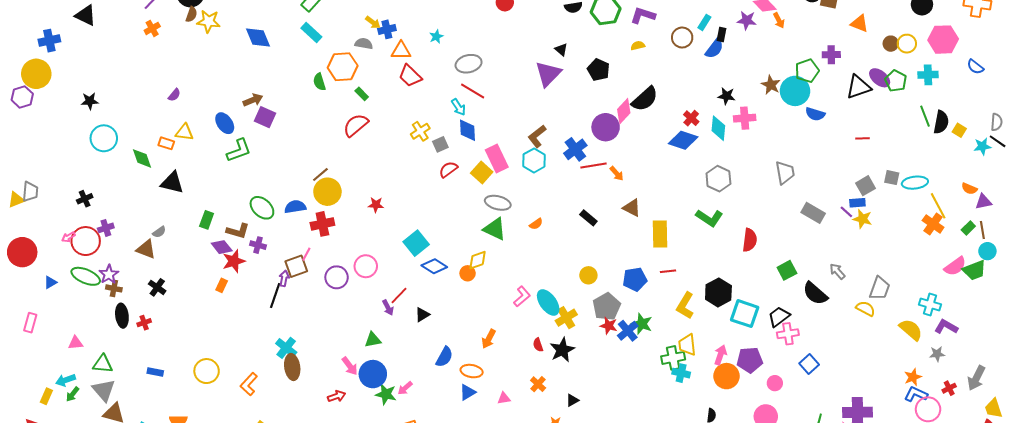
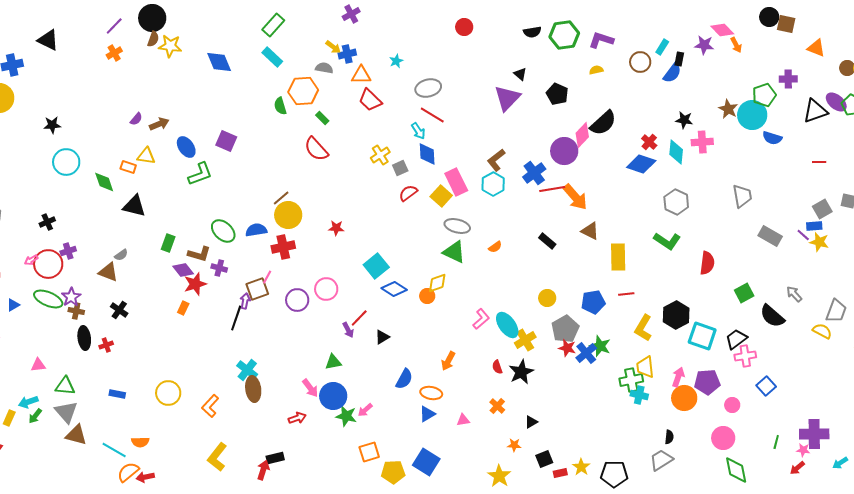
brown arrow: (253, 100) -> (159, 124), moved
red semicircle: (356, 125) -> (316, 149), turned -92
orange arrow: (617, 174) -> (575, 197), size x1.8

